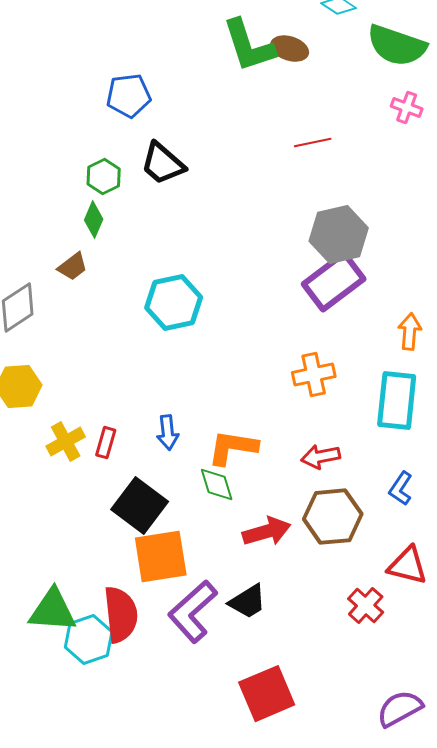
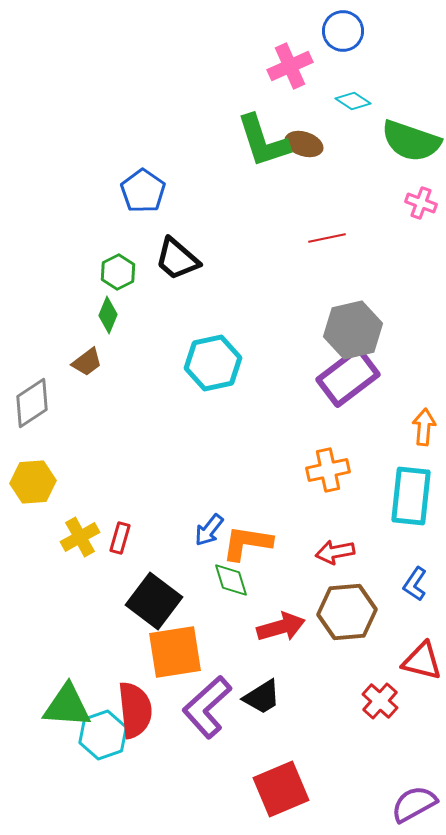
blue pentagon: (129, 96) -> (143, 191), turned -30
cyan hexagon: (174, 303) -> (213, 363), moved
blue arrow: (168, 433) -> (209, 530), moved, turned 44

